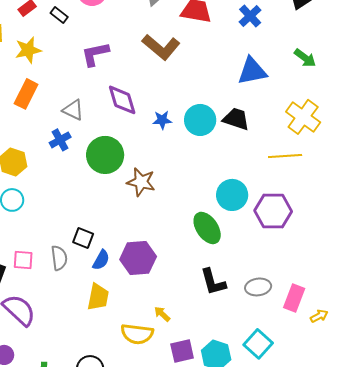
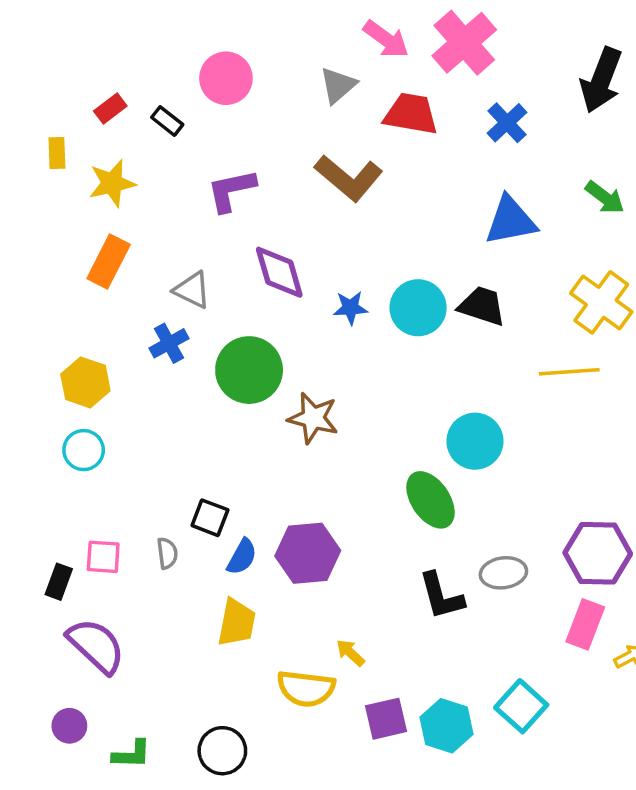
purple hexagon: (273, 211) -> (598, 553), moved
gray semicircle: (59, 258) -> (167, 553), size x0.7
gray ellipse: (258, 287) -> (503, 573), moved

